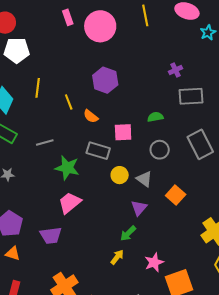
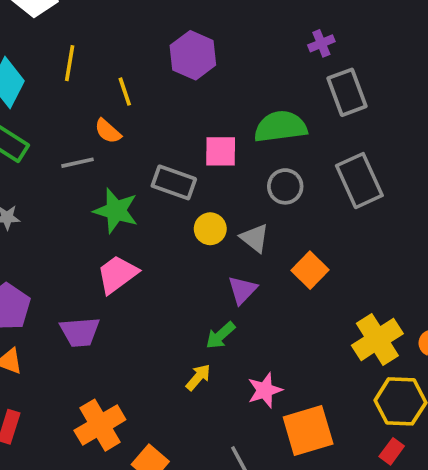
gray rectangle: (191, 96) -> (347, 92), turned 70
orange semicircle: (91, 116) -> (108, 131), moved
green semicircle: (155, 117) -> (281, 127), size x1.8

